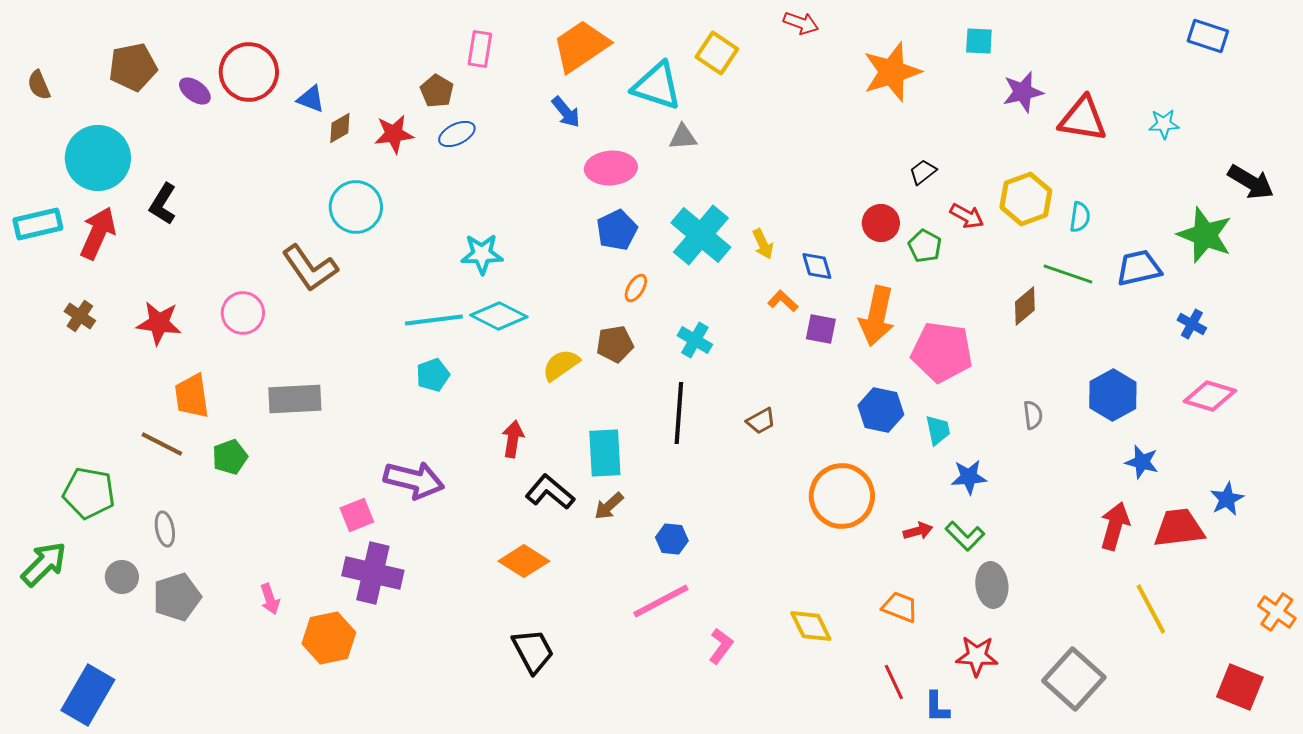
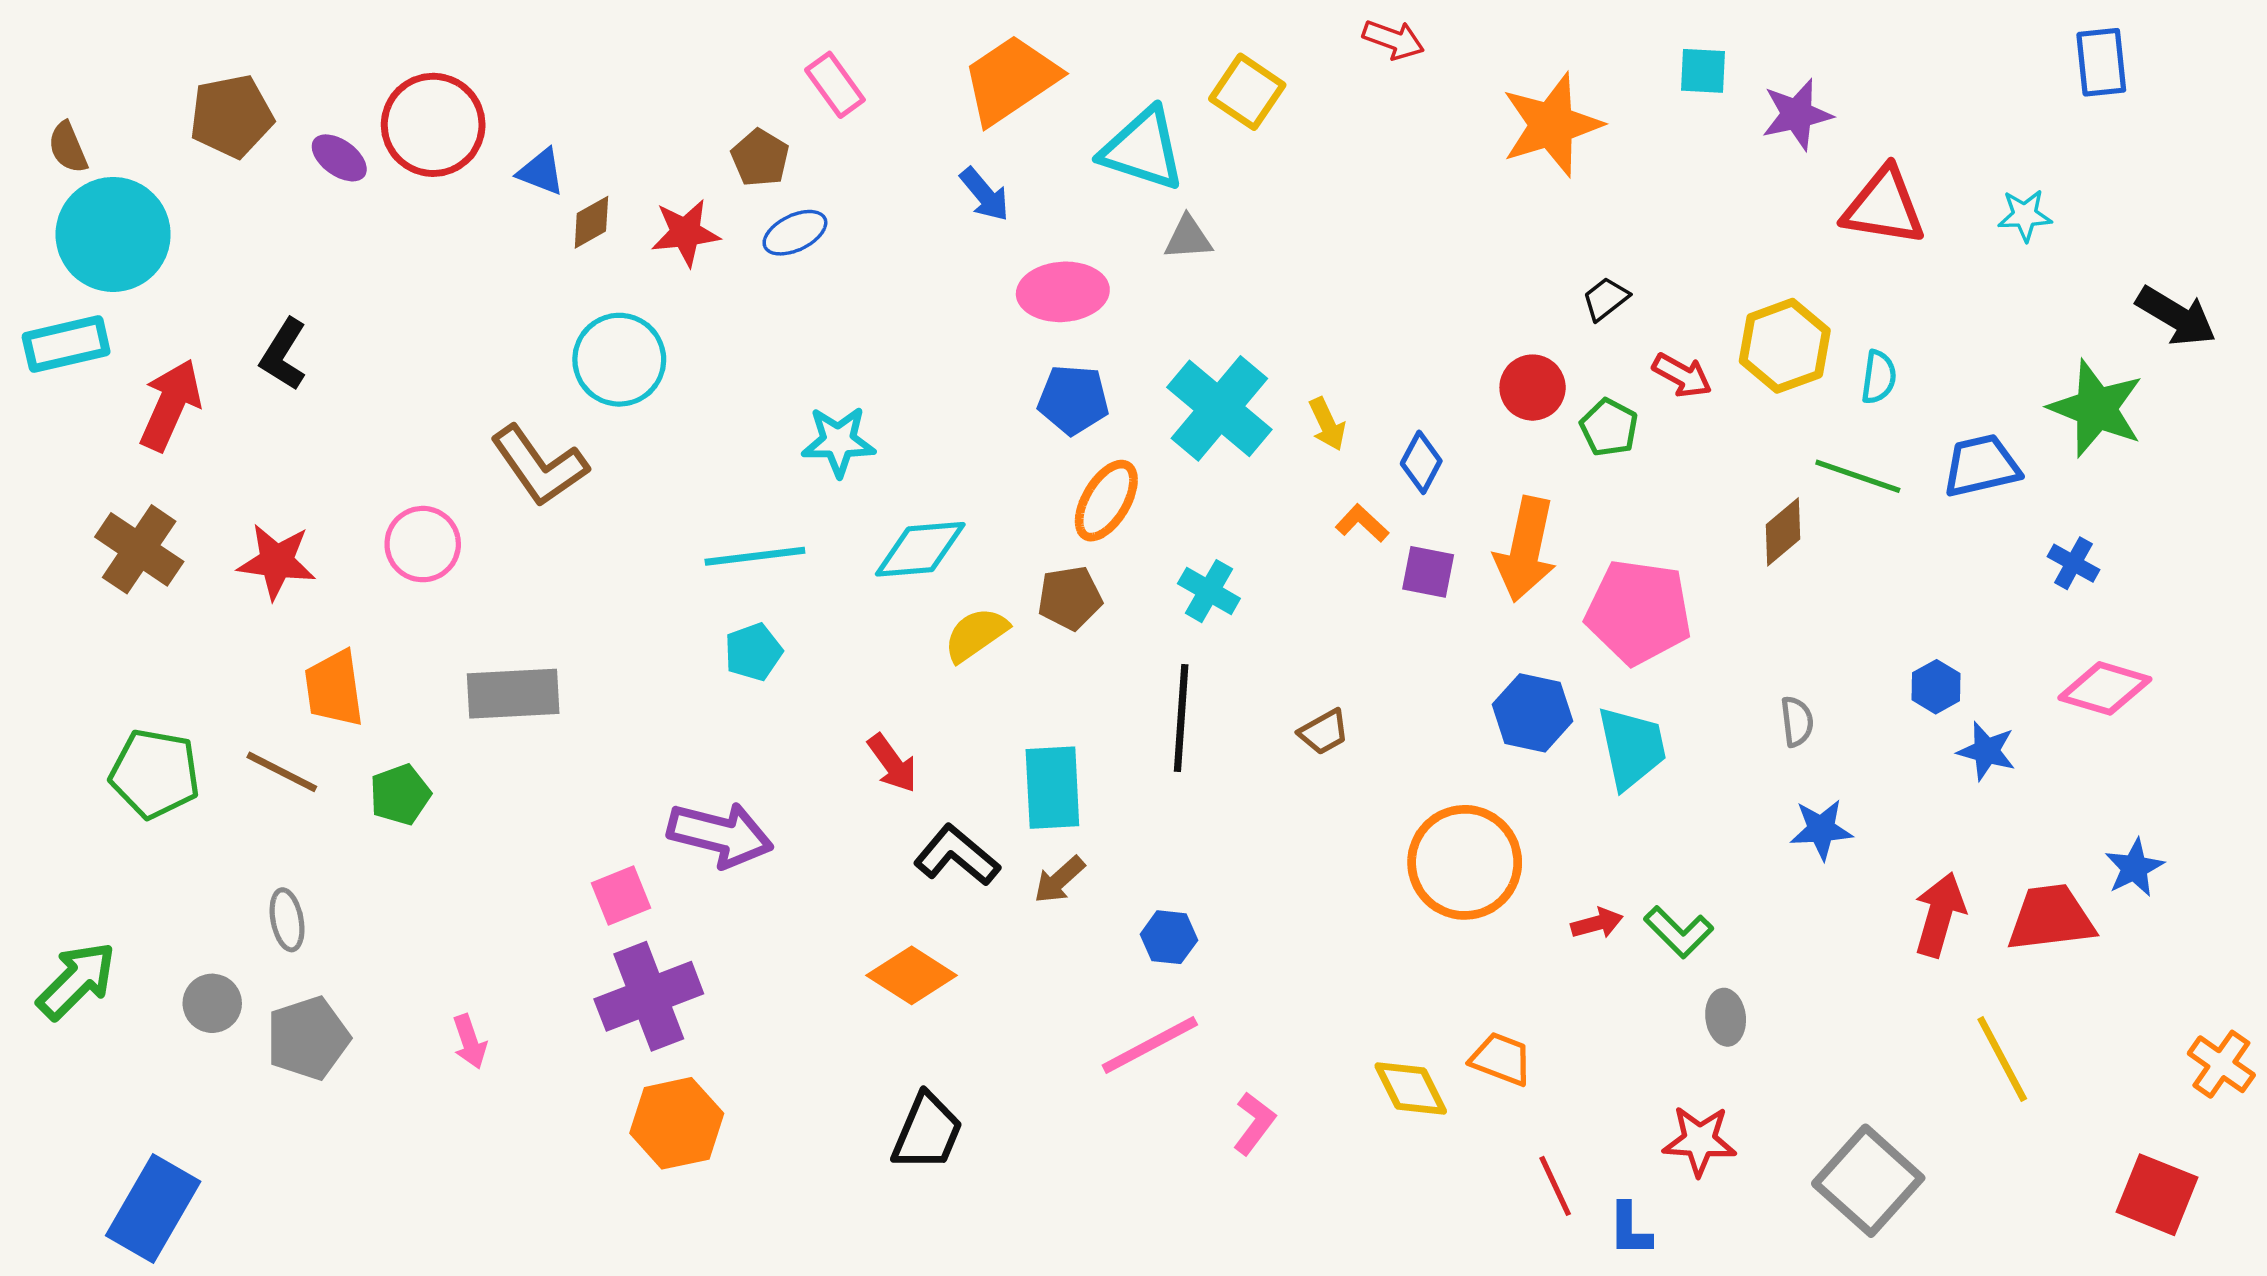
blue rectangle: (1208, 36) -> (2101, 62), turned 66
pink rectangle: (480, 49) -> (835, 85), turned -45
purple star: (1023, 92) -> (1797, 114), moved
cyan circle: (98, 158) -> (113, 234), moved
cyan rectangle: (38, 224) -> (66, 344), moved
blue pentagon: (617, 230) -> (1073, 400), turned 30
blue diamond: (817, 266) -> (1421, 462), turned 44
orange ellipse: (636, 288) -> (1106, 501), size x1.6
brown cross: (80, 316) -> (139, 549), size x1.6
cyan diamond: (499, 316) -> (920, 549), moved, turned -32
blue hexagon: (1113, 395) -> (1936, 687), size x0.6
cyan trapezoid: (938, 430) -> (1632, 748), size x1.6
red arrow: (513, 439) -> (892, 763), turned 135
blue star: (1142, 462) -> (1987, 751), moved
blue star: (969, 477) -> (1821, 829), moved
green pentagon: (89, 493) -> (155, 774), moved
purple cross: (373, 573) -> (649, 996), turned -34
gray ellipse: (992, 585) -> (1726, 1017), size x0.7
orange trapezoid: (900, 607) -> (1501, 1059), moved
orange hexagon: (329, 638) -> (677, 1123), moved
black trapezoid: (533, 651) -> (927, 1132), turned 51

